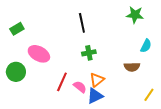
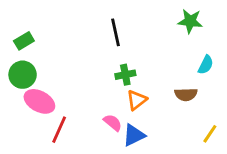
pink ellipse: (39, 54) -> (39, 101), moved
green circle: (16, 72) -> (23, 75), moved
orange triangle: (97, 80) -> (137, 100), moved
red line: (62, 82) -> (59, 130), moved

